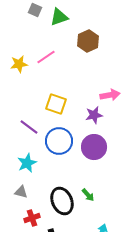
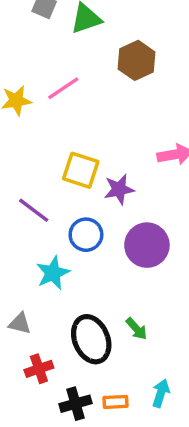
purple star: (94, 115) -> (119, 189), moved
blue circle: (59, 141) -> (86, 235), size x0.7
cyan star: (27, 163) -> (53, 273), moved

